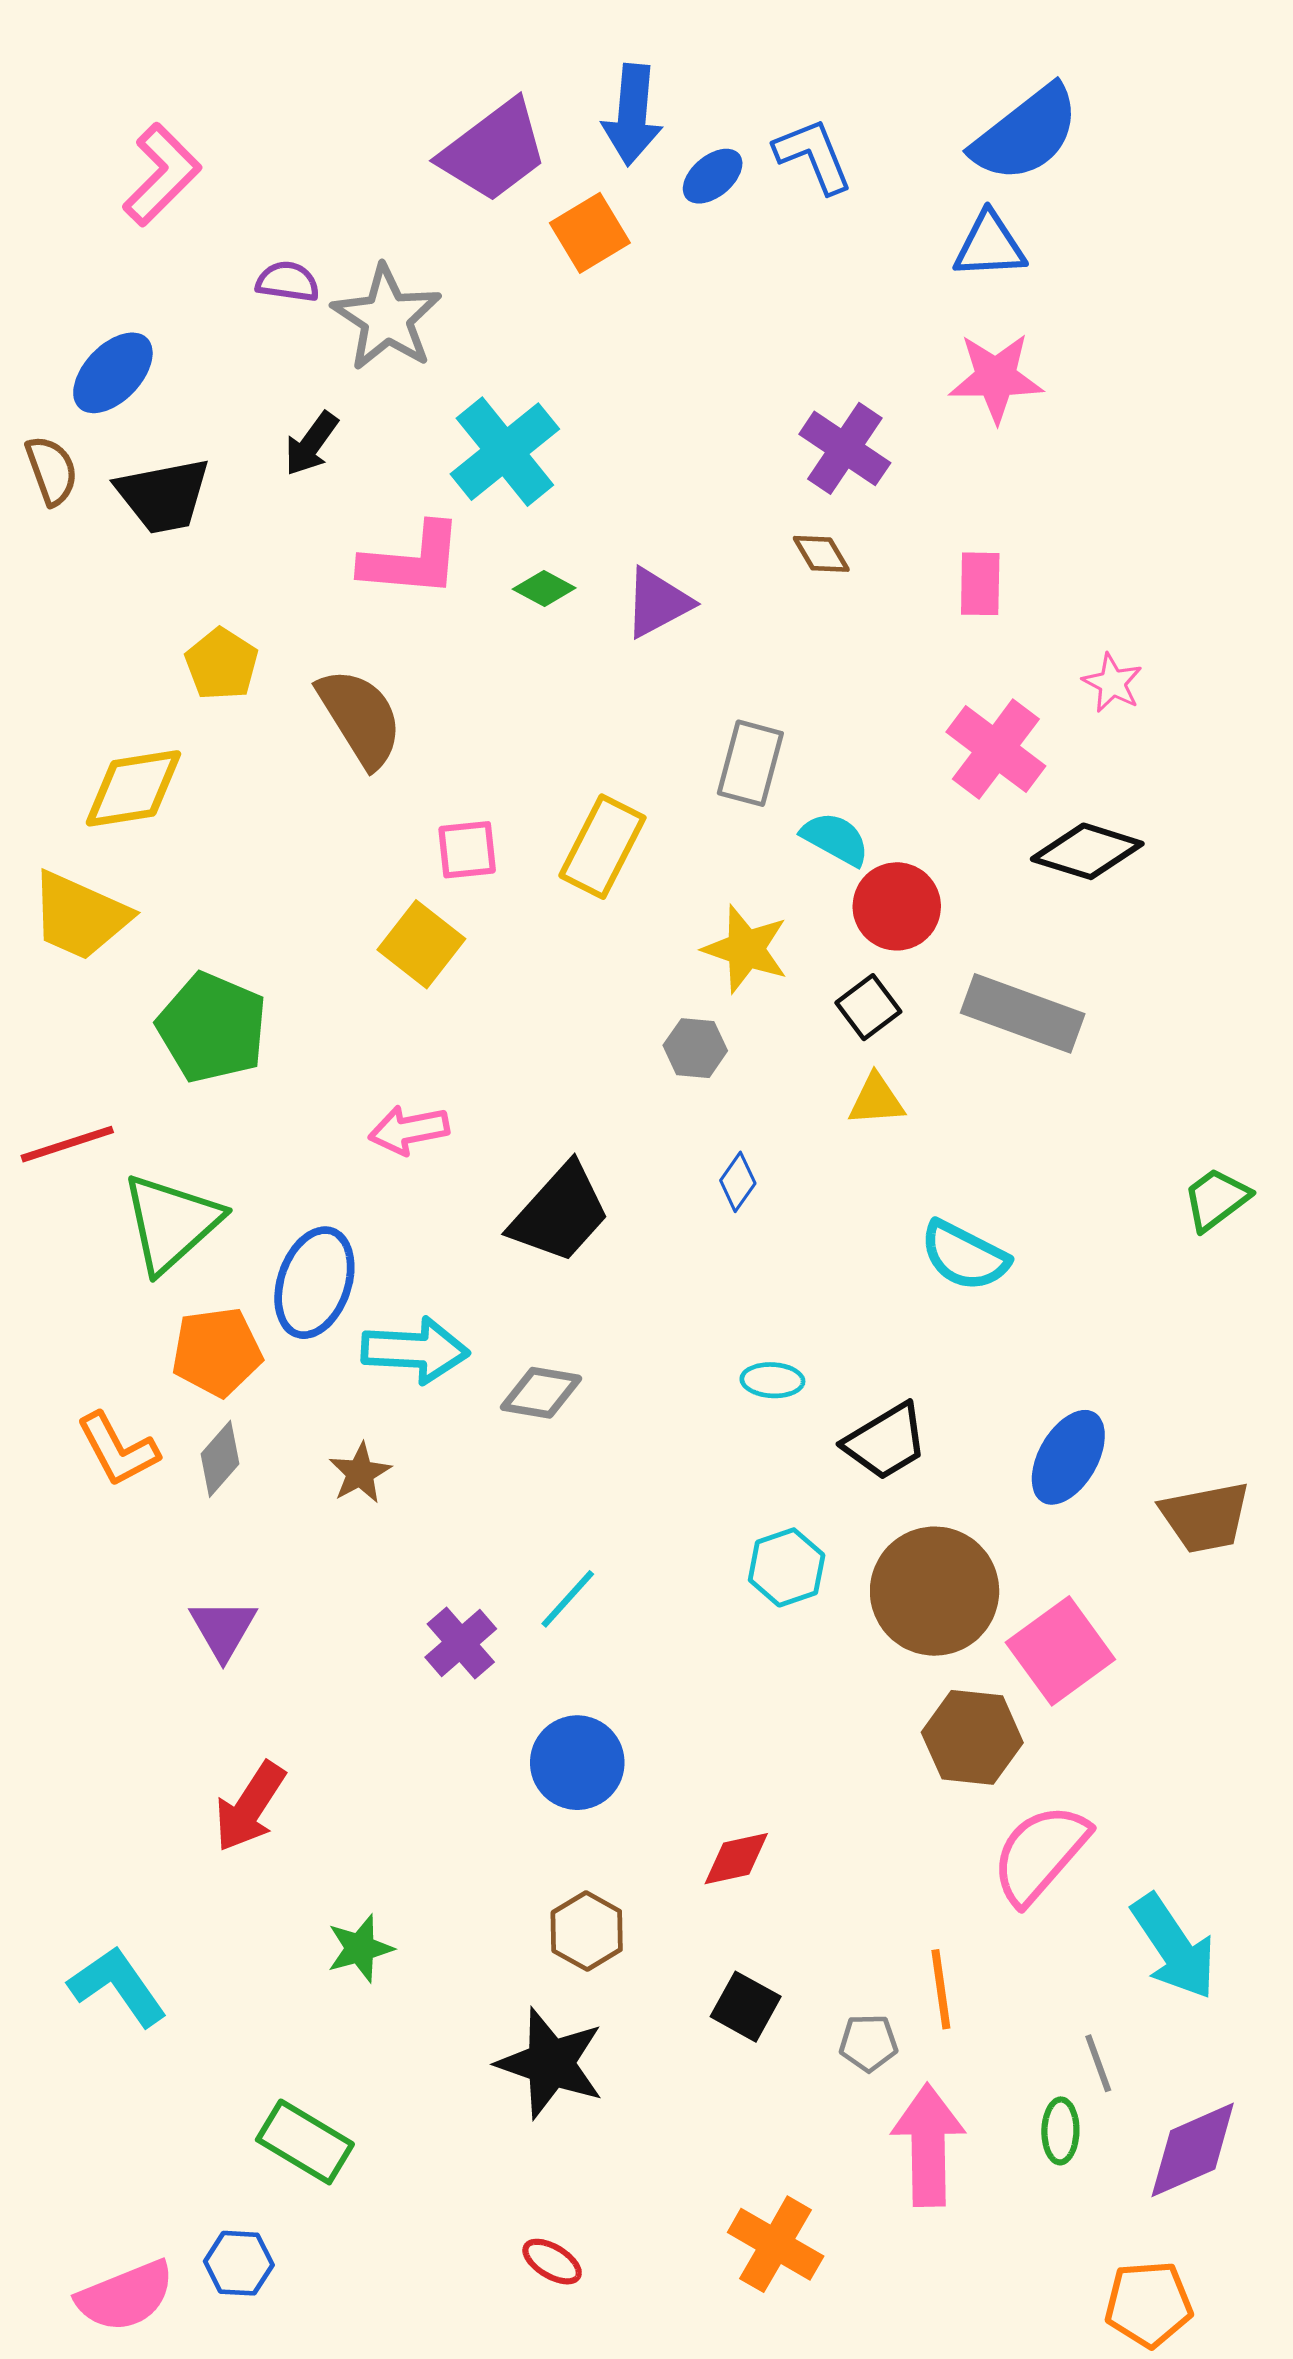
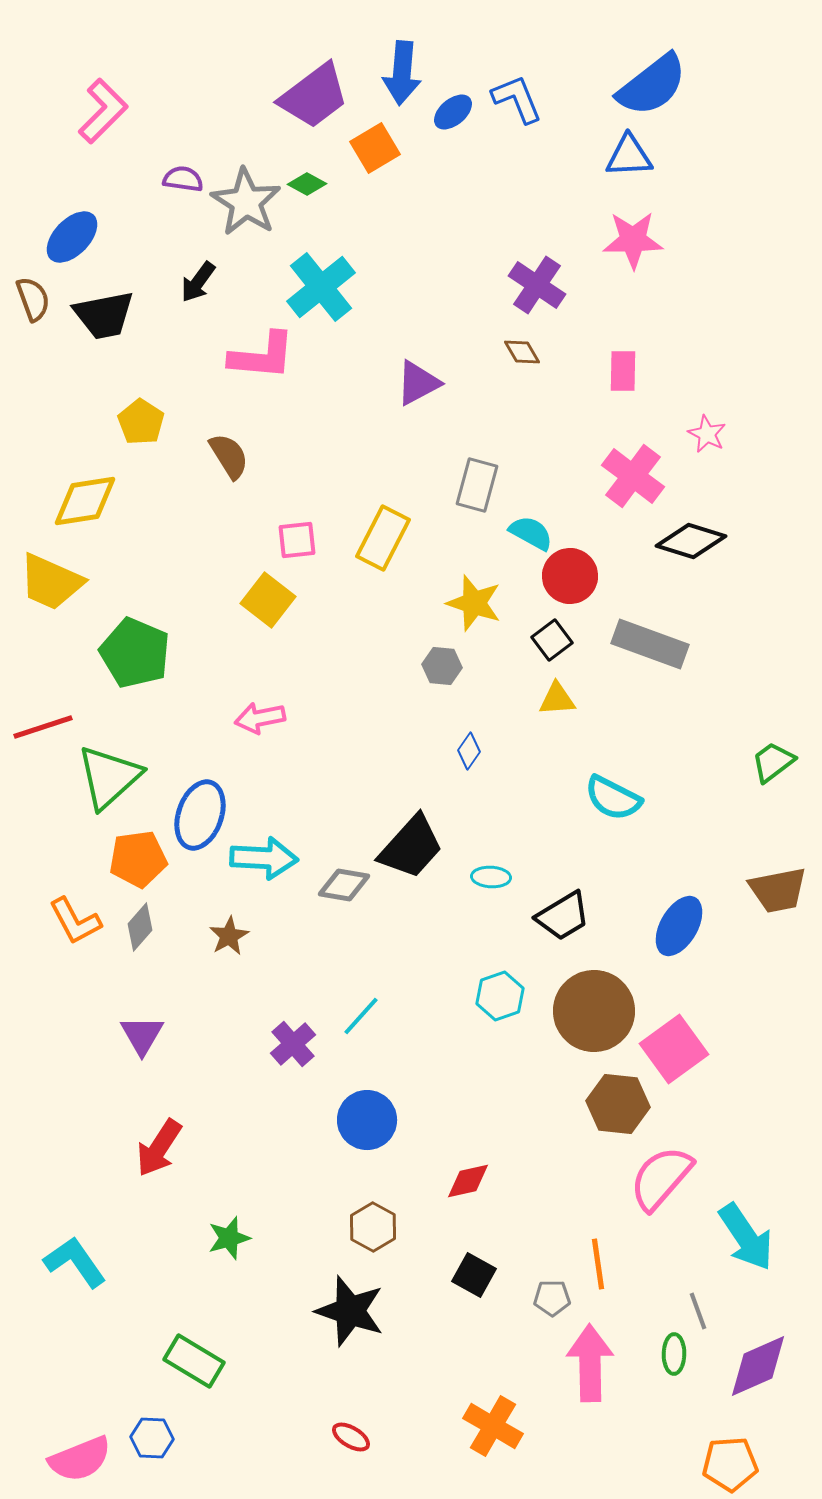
green diamond: (544, 589) -> (307, 184), moved
brown semicircle: (360, 718) -> (229, 456), size x0.7
black trapezoid: (560, 1213) -> (411, 847), moved
brown trapezoid: (1205, 1517) -> (778, 890), moved

